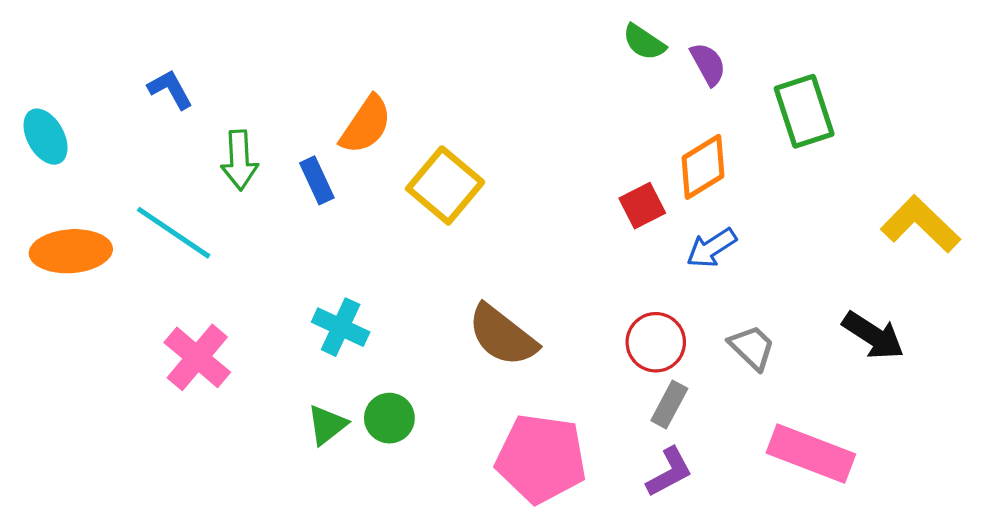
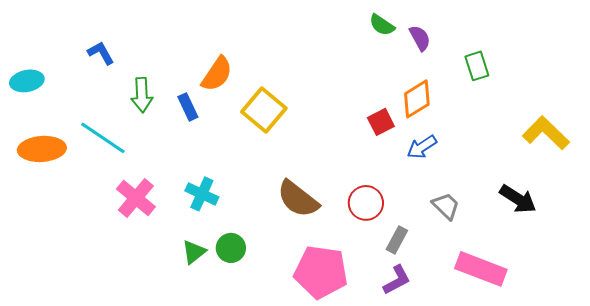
green rectangle: (804, 111) -> (477, 66), size x0.7
cyan ellipse: (46, 137) -> (27, 81), turned -72
red circle: (656, 342) -> (366, 203), moved
pink cross: (197, 357) -> (136, 198), moved

